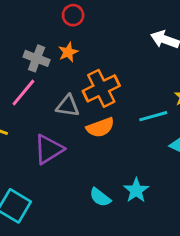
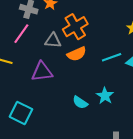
cyan line: (153, 116) -> (112, 57), moved
purple triangle: (49, 149) -> (42, 72), turned 30

